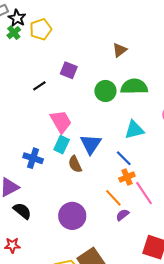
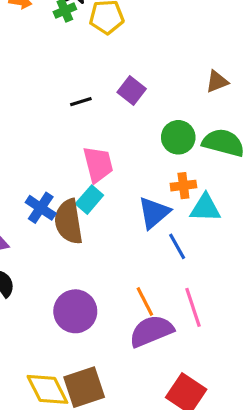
blue triangle: (91, 144) -> (154, 213), moved
brown semicircle: (75, 164) -> (69, 222), moved, size x1.6
orange cross: (127, 177) -> (183, 186), moved
purple semicircle: (122, 215) -> (151, 331), size x2.0

